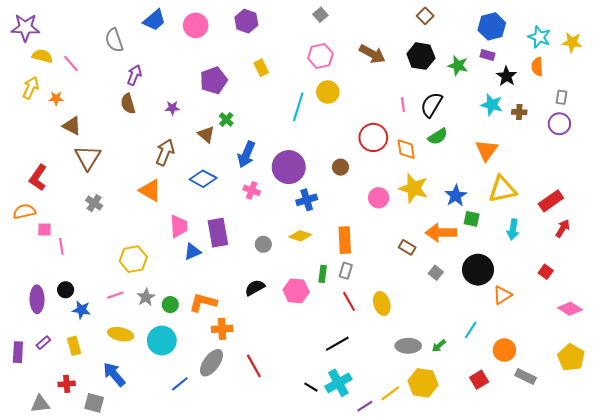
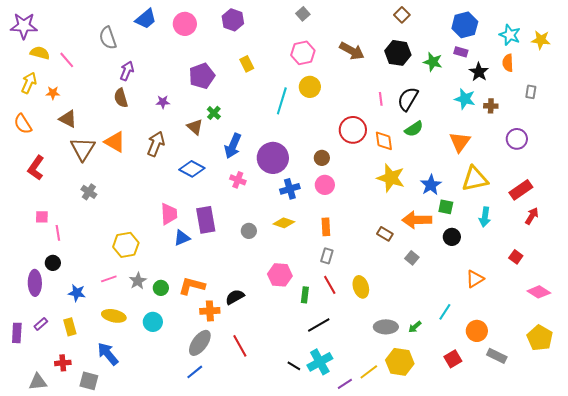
purple circle: (559, 124) -> (517, 139), moved
orange triangle: (150, 190) -> (115, 142), moved
pink circle: (379, 198) -> (325, 185), moved
orange semicircle: (24, 211) -> (23, 124), moved, turned -110
orange rectangle: (345, 240) -> (326, 227), size x0.7
black circle: (478, 270) -> (452, 237), moved, size x0.6
green rectangle: (323, 274) -> (305, 295), moved
black semicircle: (255, 288) -> (235, 297), moved
black circle: (66, 290) -> (53, 263), moved
cyan circle: (162, 341) -> (153, 322), size x0.7
blue line: (180, 384) -> (195, 372), moved

